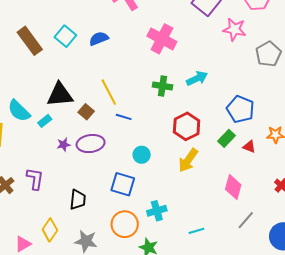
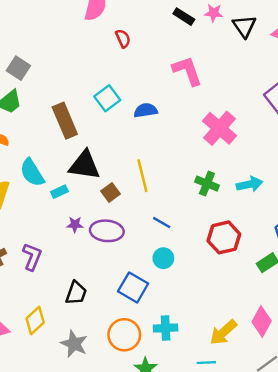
brown rectangle: (30, 41) -> (65, 121), moved
blue line: (124, 117) -> (162, 223), moved
yellow arrow: (188, 160) -> (223, 332), moved

